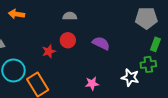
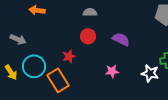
red star: (49, 51) -> (69, 56), moved
pink star: (92, 84) -> (112, 71), moved

